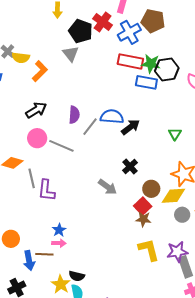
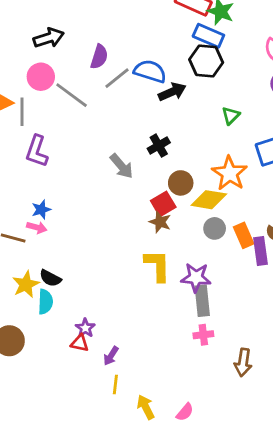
black hexagon: (167, 69) -> (206, 61), moved
gray line: (32, 178) -> (22, 112), moved

